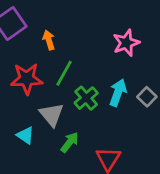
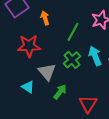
green line: (64, 73) -> (73, 32), moved
cyan arrow: (118, 93) -> (95, 56), turned -42

